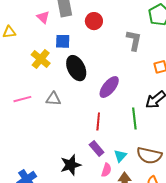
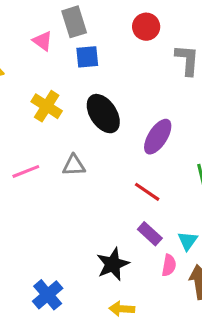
red circle: (94, 21) -> (146, 27), moved
blue square: (63, 41) -> (87, 57), moved
red line: (98, 121) -> (147, 192), turned -54

